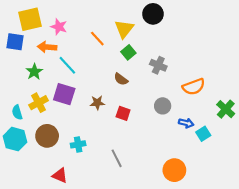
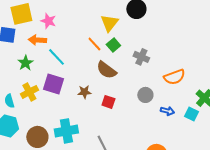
orange line: (97, 39) -> (94, 44), moved
brown semicircle: (121, 79) -> (106, 70), size x1.5
cyan square: (203, 134) -> (191, 114), moved, turned -32
brown circle: (47, 136) -> (37, 137), moved
cyan cross: (78, 144) -> (66, 131), size x1.6

